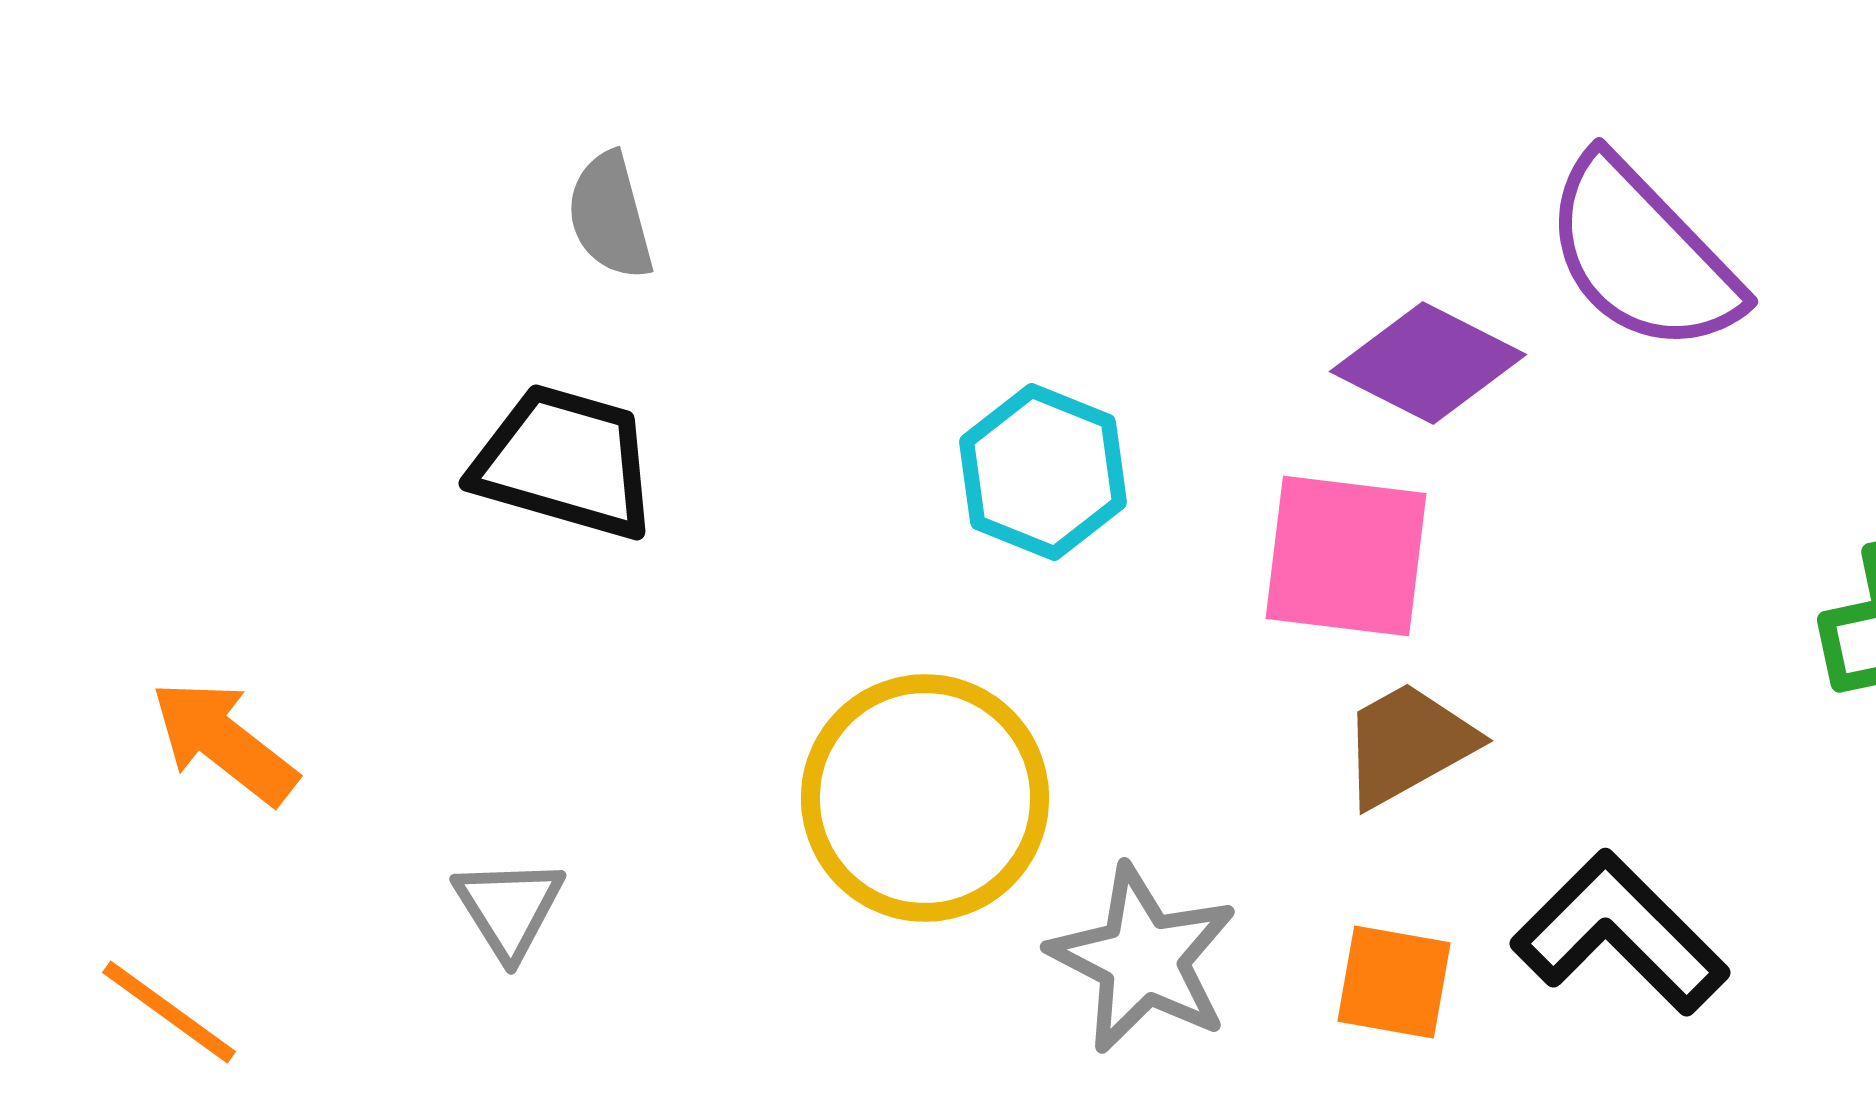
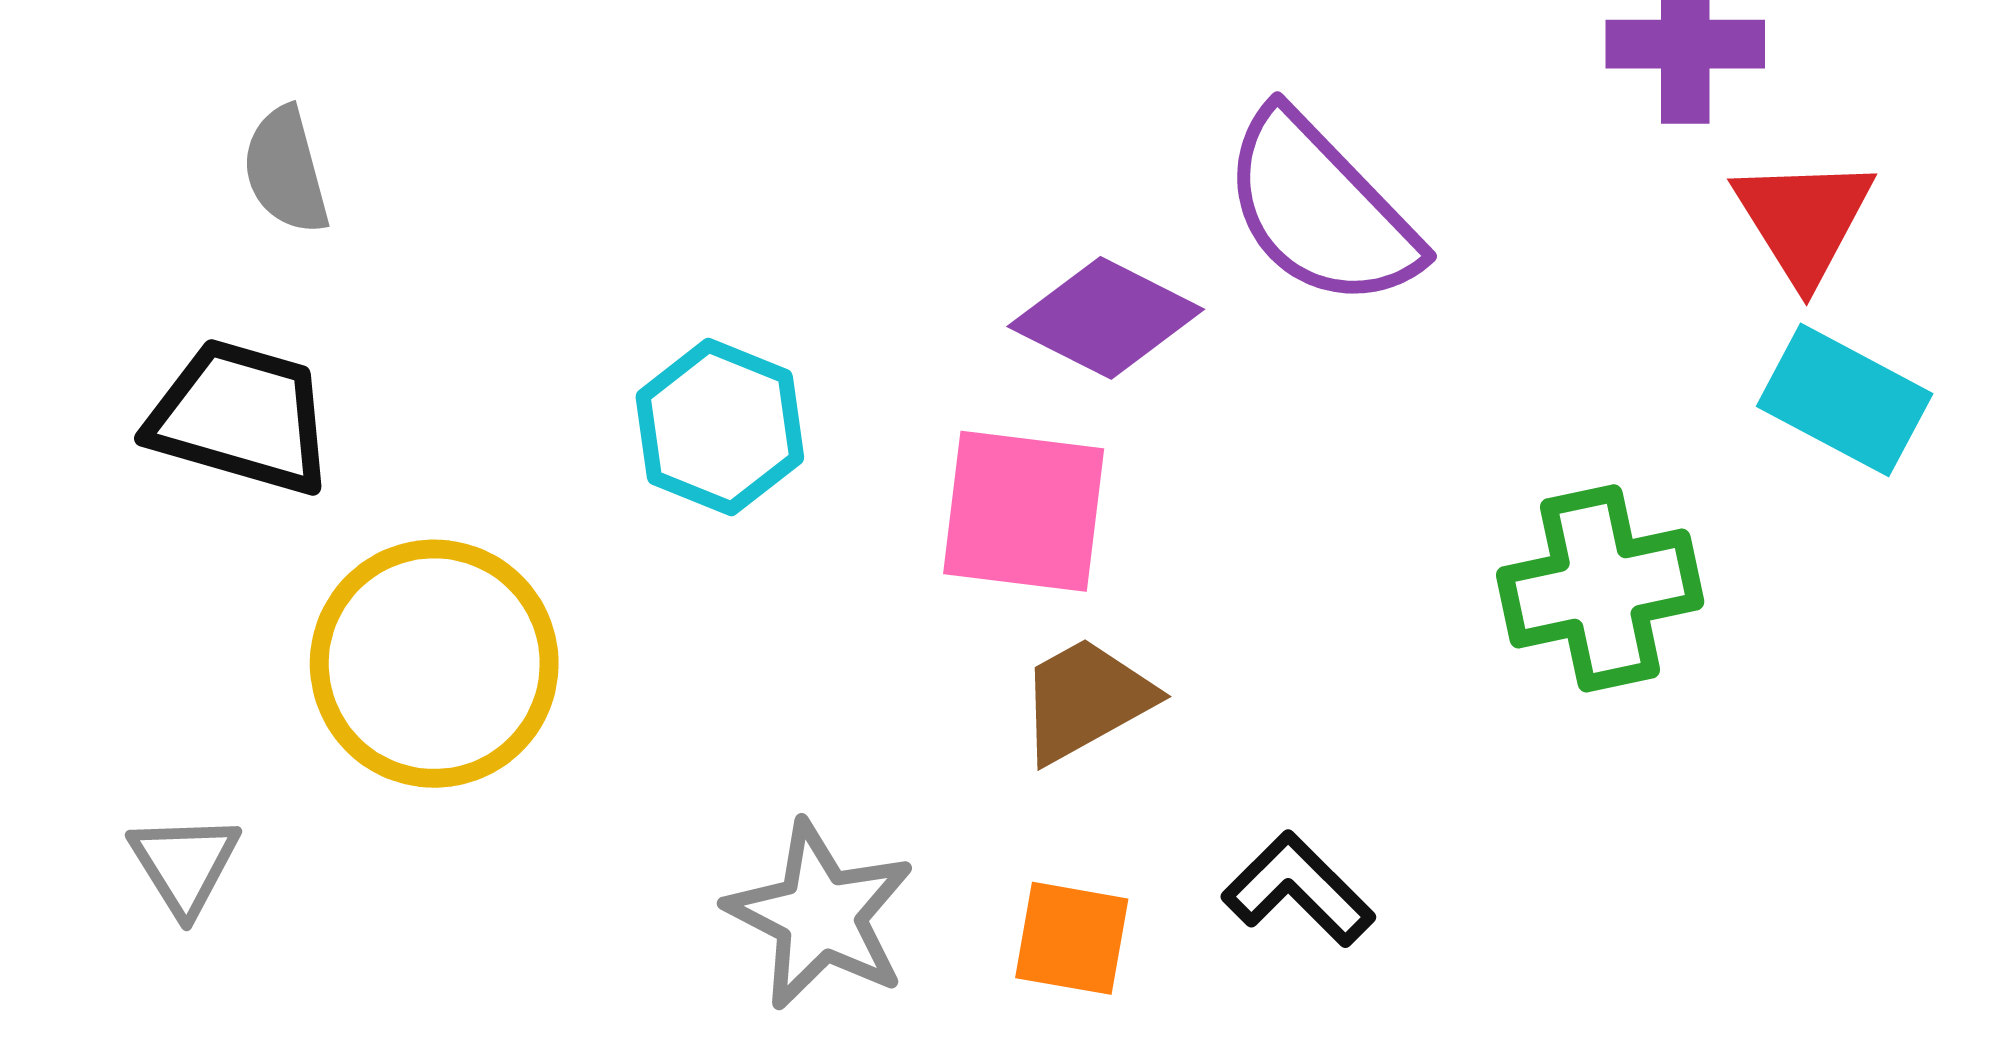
yellow circle: (925, 798) -> (434, 664), moved
black L-shape: (1620, 933) -> (1298, 889), size x0.7

